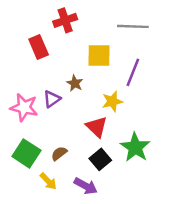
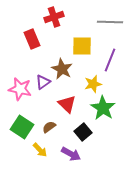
brown star: (75, 83) -> (62, 69), size x1.5
red triangle: (97, 127) -> (67, 104), moved
green star: (135, 147) -> (103, 108), moved

